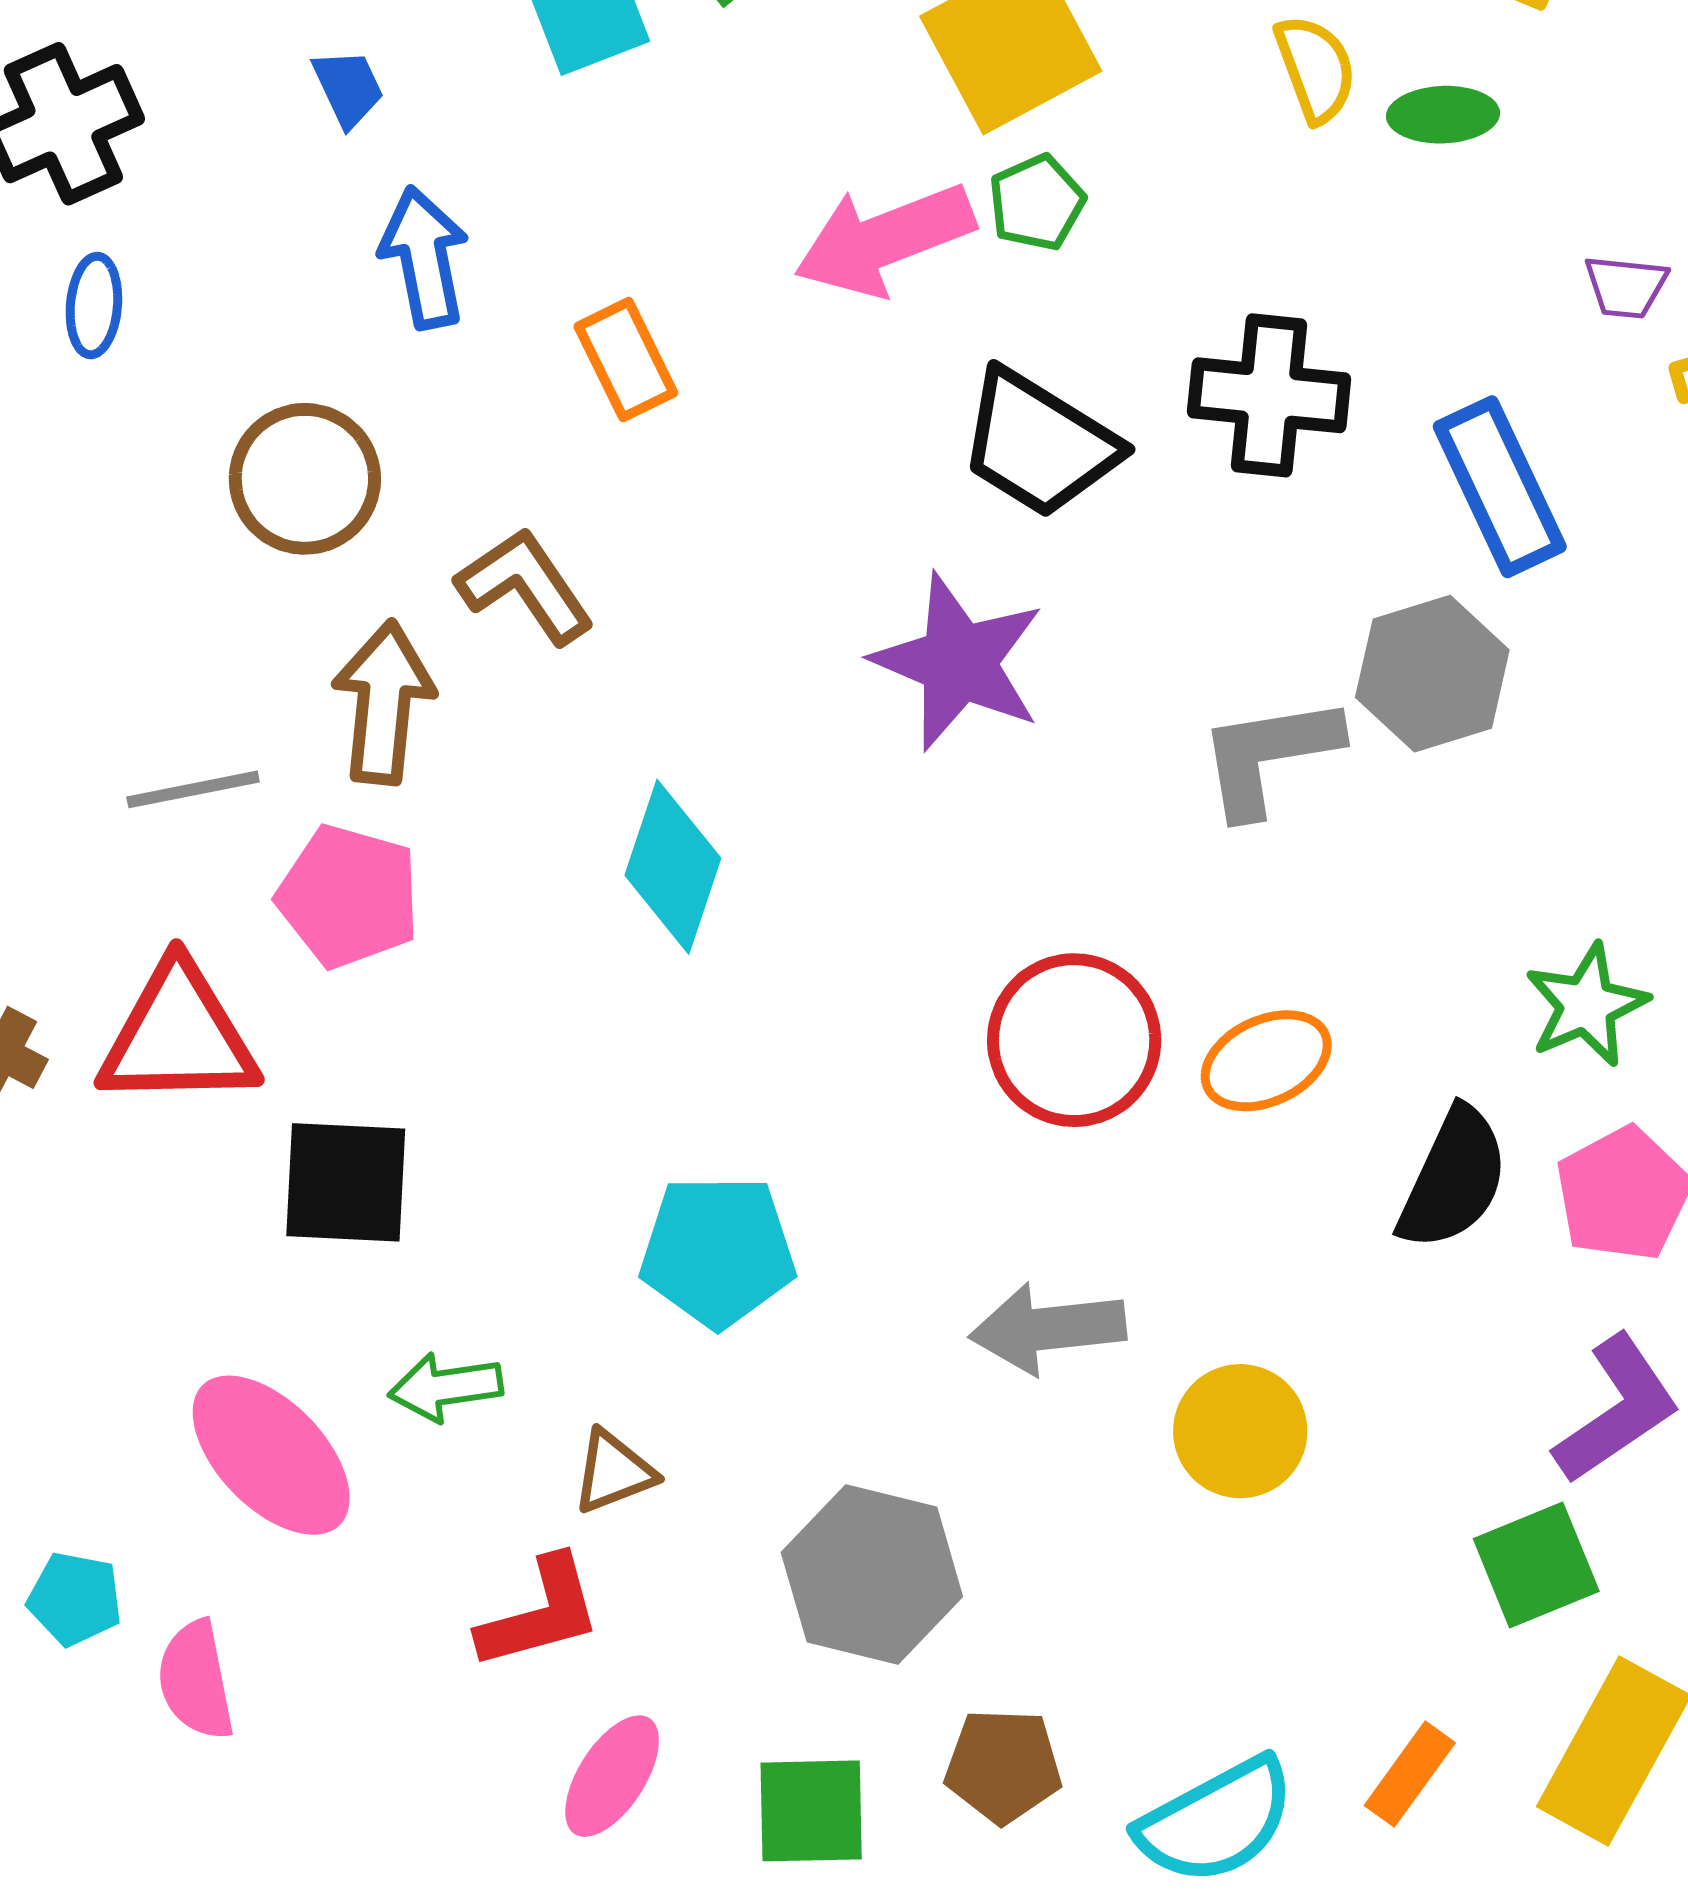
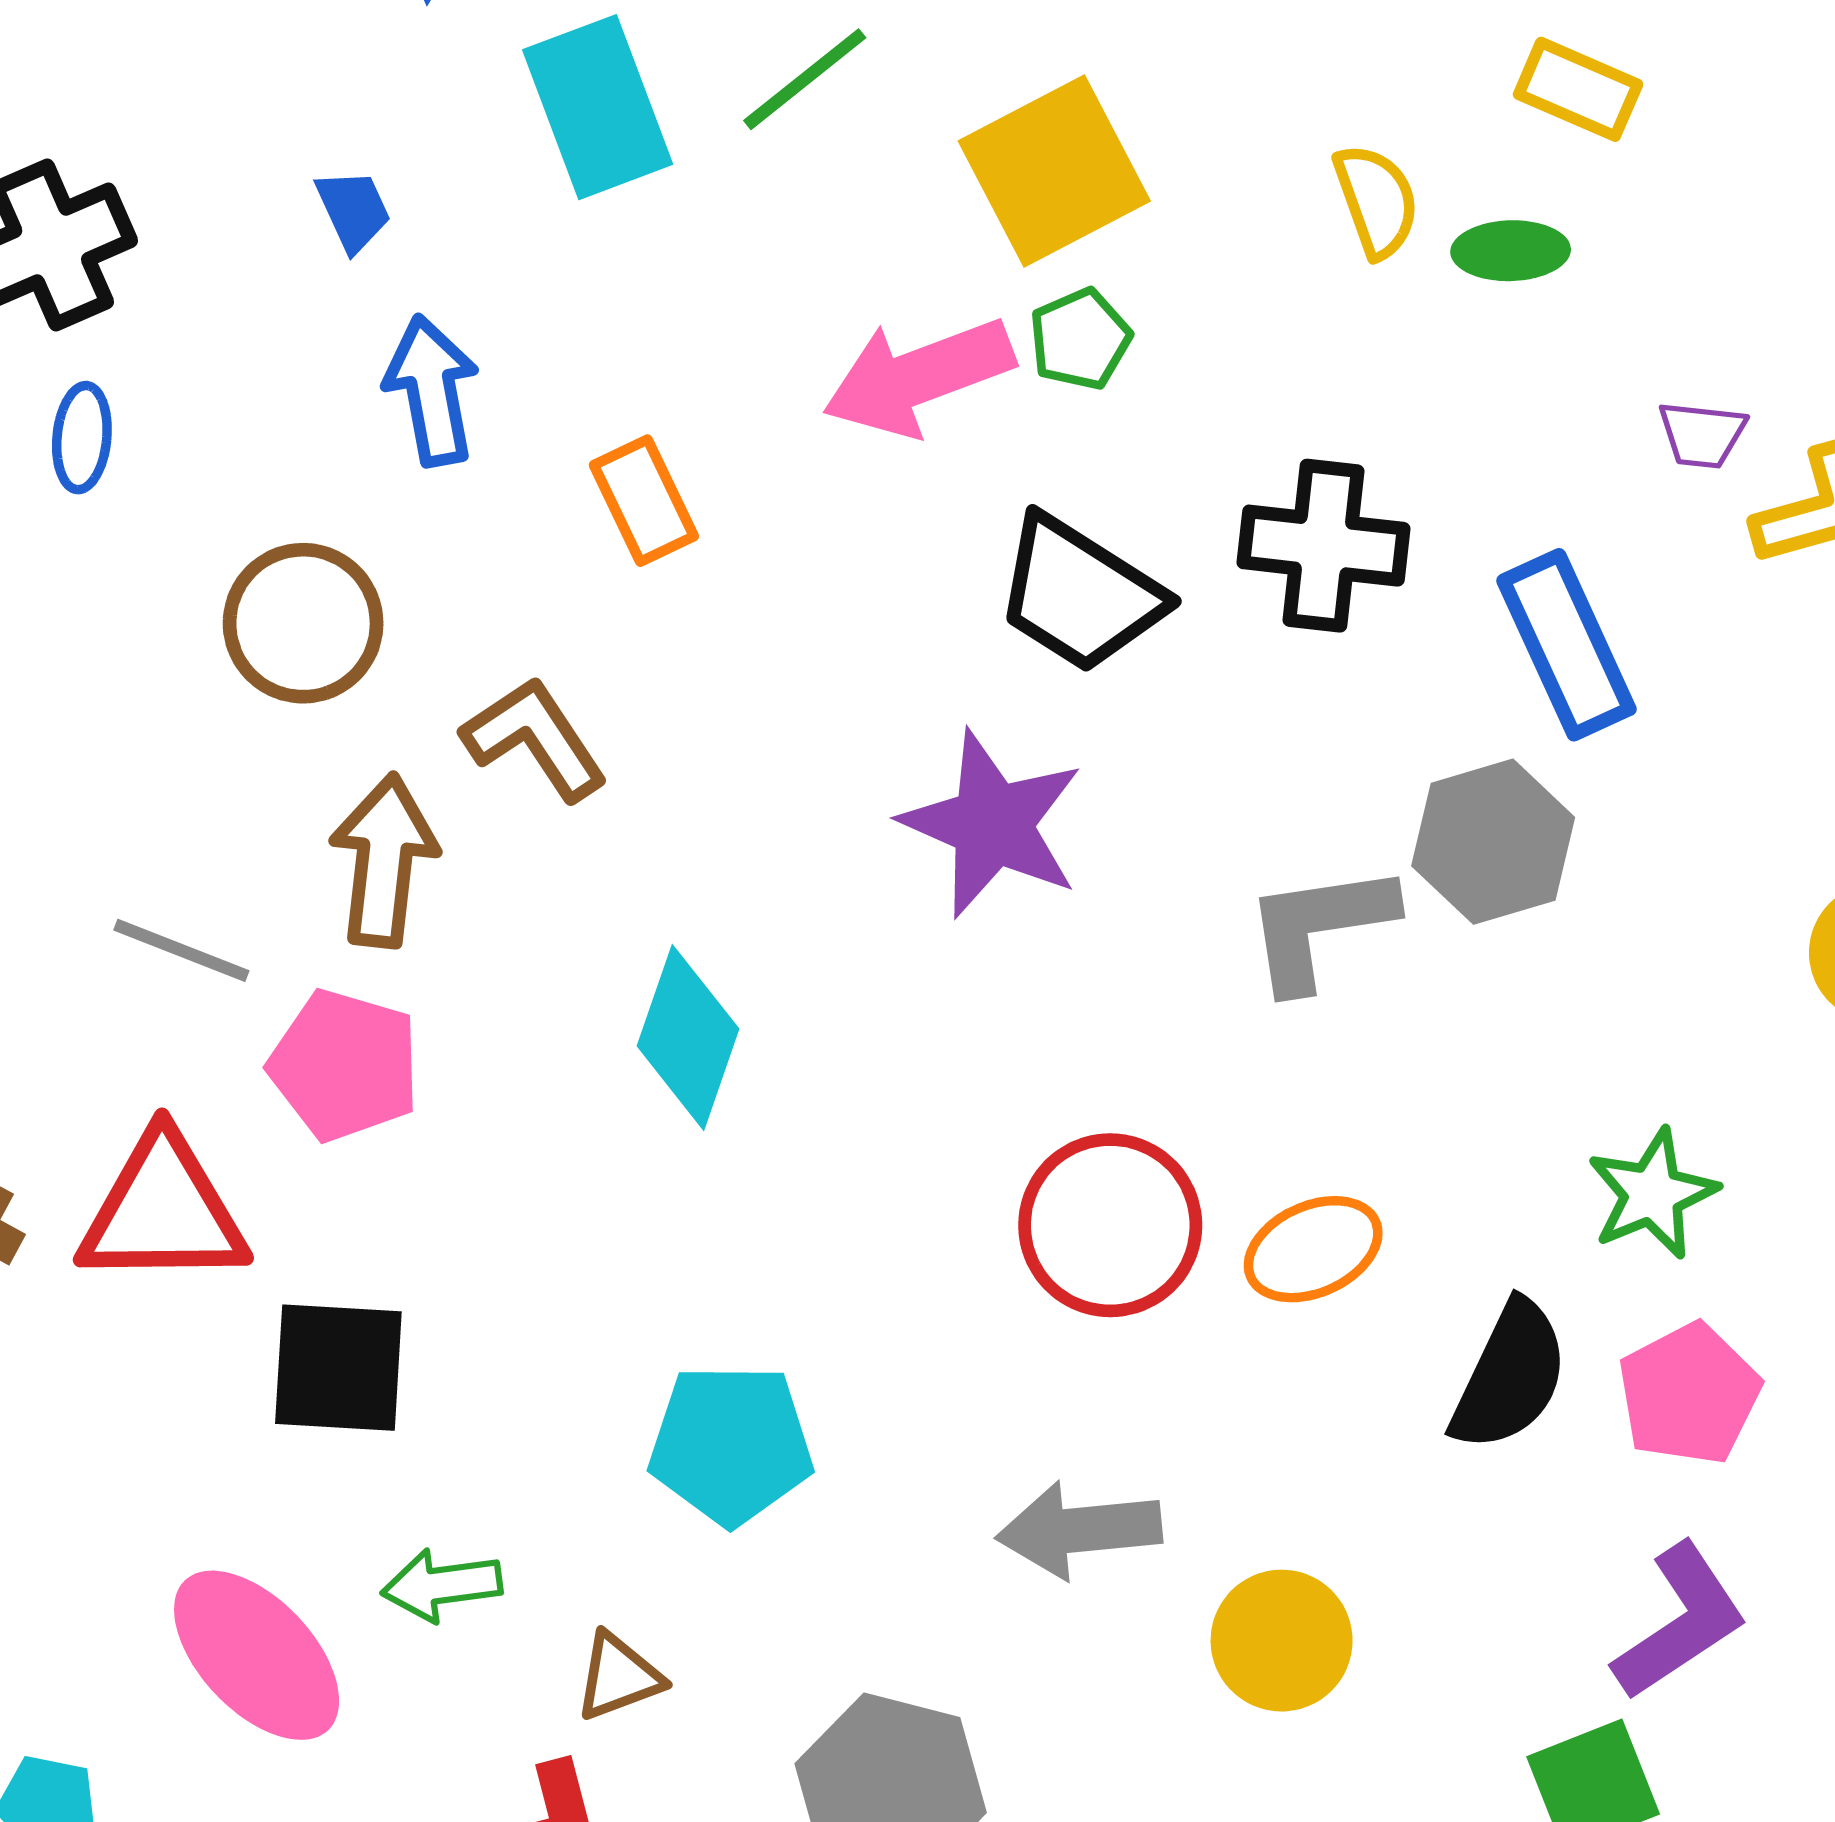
gray line: (193, 789) -> (181, 950), turned 32

